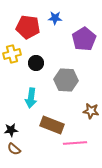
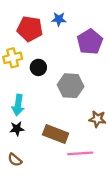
cyan arrow: (31, 98) -> (18, 105), moved
black star: (11, 130) -> (17, 129), moved

